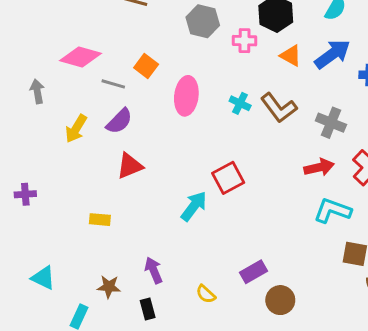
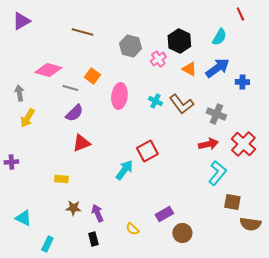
pink cross: (245, 41) -> (158, 59), turned -35
yellow arrow: (76, 129) -> (27, 118), moved
cyan L-shape: (332, 211) -> (217, 173), turned 110
brown star: (109, 287) -> (73, 208), moved

